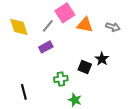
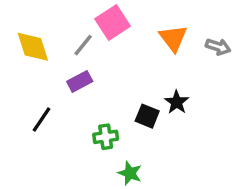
orange triangle: (85, 25) -> (173, 38), moved, turned 42
gray arrow: (113, 27) -> (218, 47), moved
black line: (24, 92) -> (42, 119), moved, turned 49

